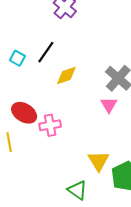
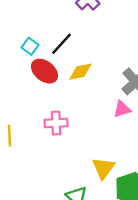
pink triangle: (109, 105) -> (122, 109), turned 36
red ellipse: (24, 113) -> (44, 71), moved

